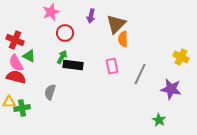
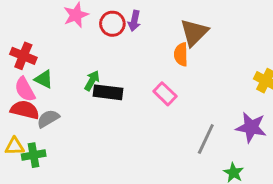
brown triangle: (116, 24) -> (194, 32), moved
red circle: (65, 33) -> (112, 24), moved
pink rectangle: (112, 66) -> (165, 94), turned -35
gray line: (140, 74) -> (206, 139), moved
gray semicircle: (50, 92) -> (48, 119), moved, turned 42

